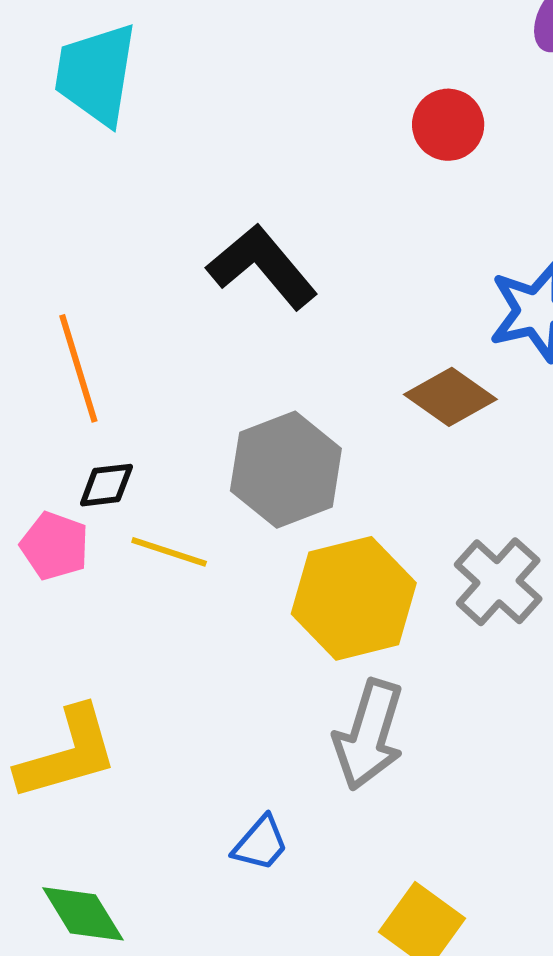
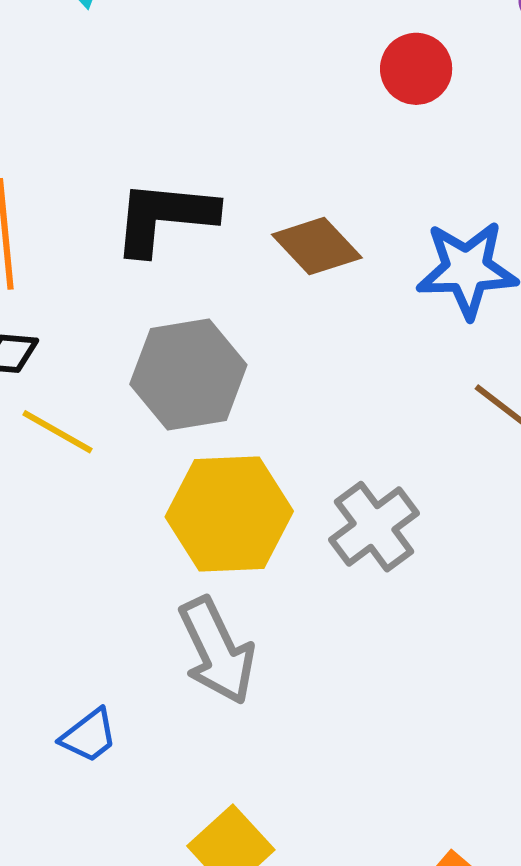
black L-shape: (262, 267) -> (164, 217), moved, turned -56
brown diamond: (450, 397) -> (317, 246), moved
gray arrow: (369, 735) -> (217, 651), turned -54

